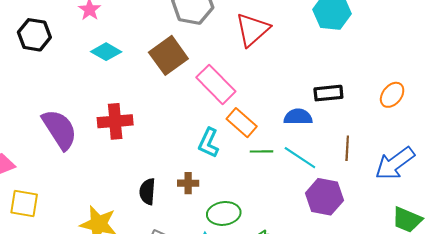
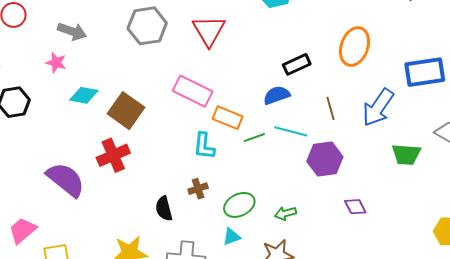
brown square: (168, 55) -> (126, 111), moved
orange ellipse: (392, 95) -> (355, 47), size x1.5

